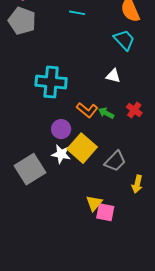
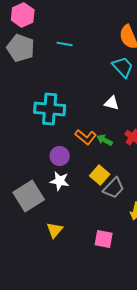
cyan line: (77, 13) -> (65, 44), moved
yellow square: (82, 148) -> (100, 175), moved, size x0.7
yellow triangle: (94, 203) -> (55, 230), moved

